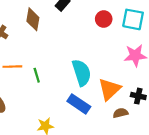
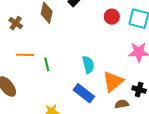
cyan semicircle: (82, 73) -> (88, 65), size x0.7

